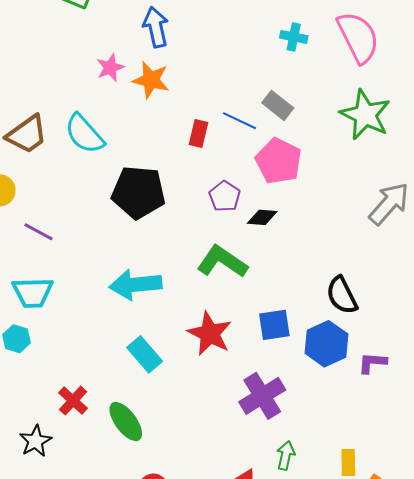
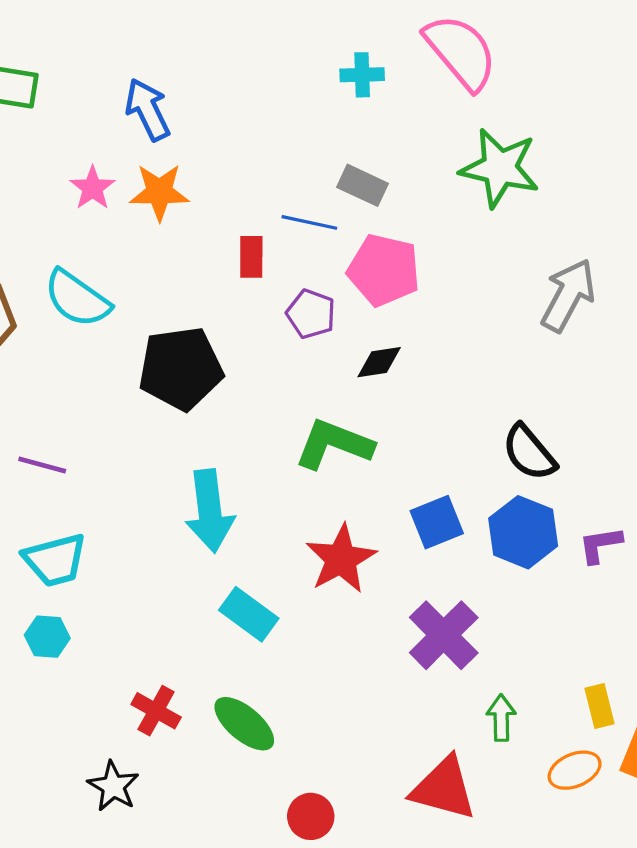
purple pentagon: (225, 196) -> (311, 314), moved
cyan arrow: (135, 285) -> (210, 511), turned -78
red star: (210, 334) -> (341, 559), turned 30

